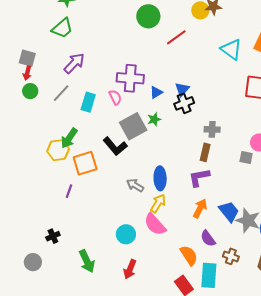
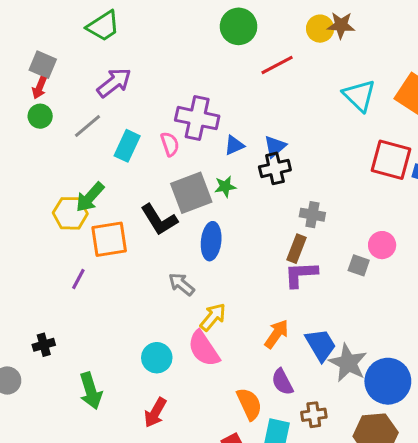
purple L-shape: (199, 177) -> (301, 274), moved
blue ellipse: (160, 178) -> (211, 241), moved
brown cross: (231, 256) -> (314, 415), turned -35

